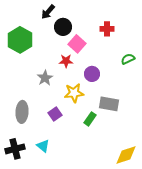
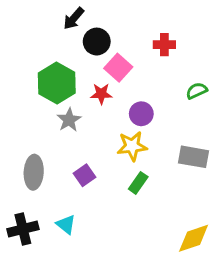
green hexagon: (20, 40) -> (57, 83), moved
yellow star: (74, 93) -> (132, 146), moved
gray rectangle: (109, 104) -> (194, 157), moved

